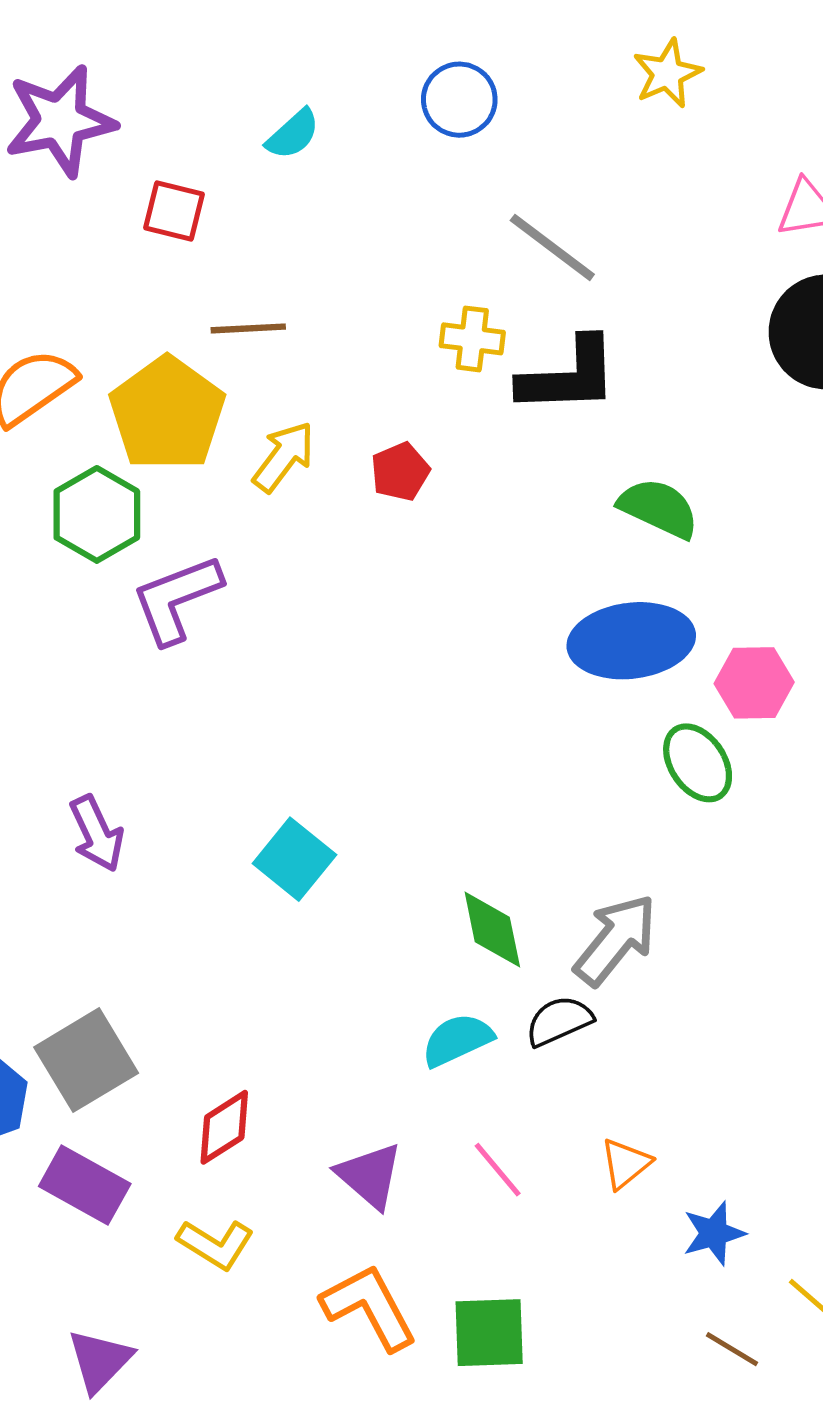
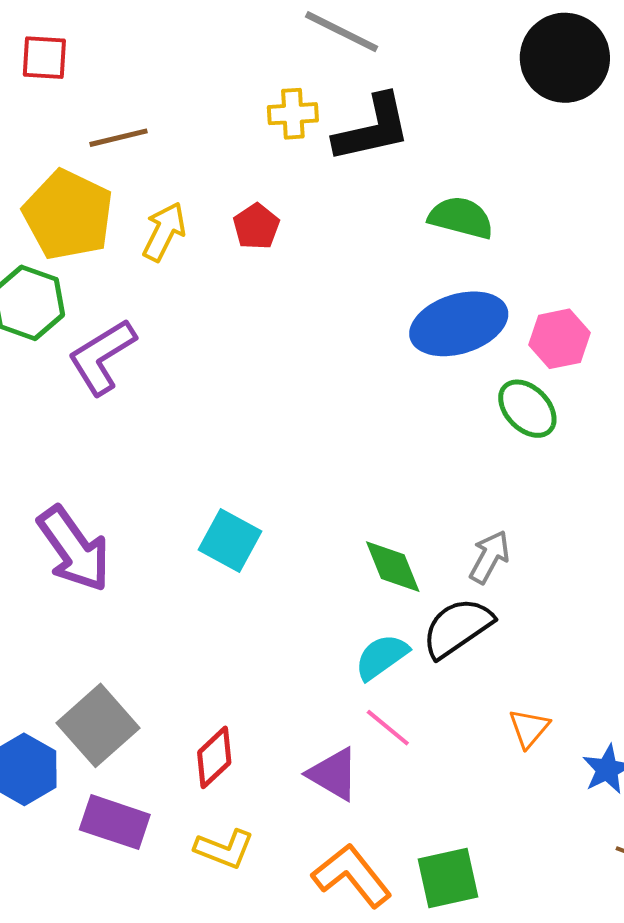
purple arrow: (97, 833) -> (74, 549), size x1.5
gray arrow: (616, 940) -> (489, 557), size x0.7
black semicircle: (559, 1021) -> (457, 628), size x1.4
pink line: (498, 1170) -> (388, 728), moved

